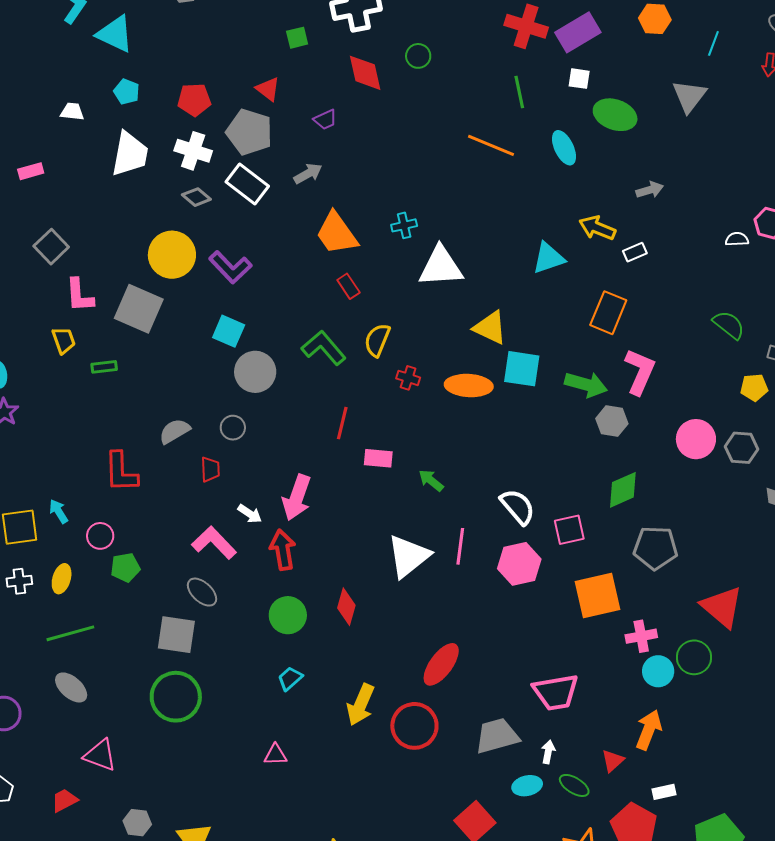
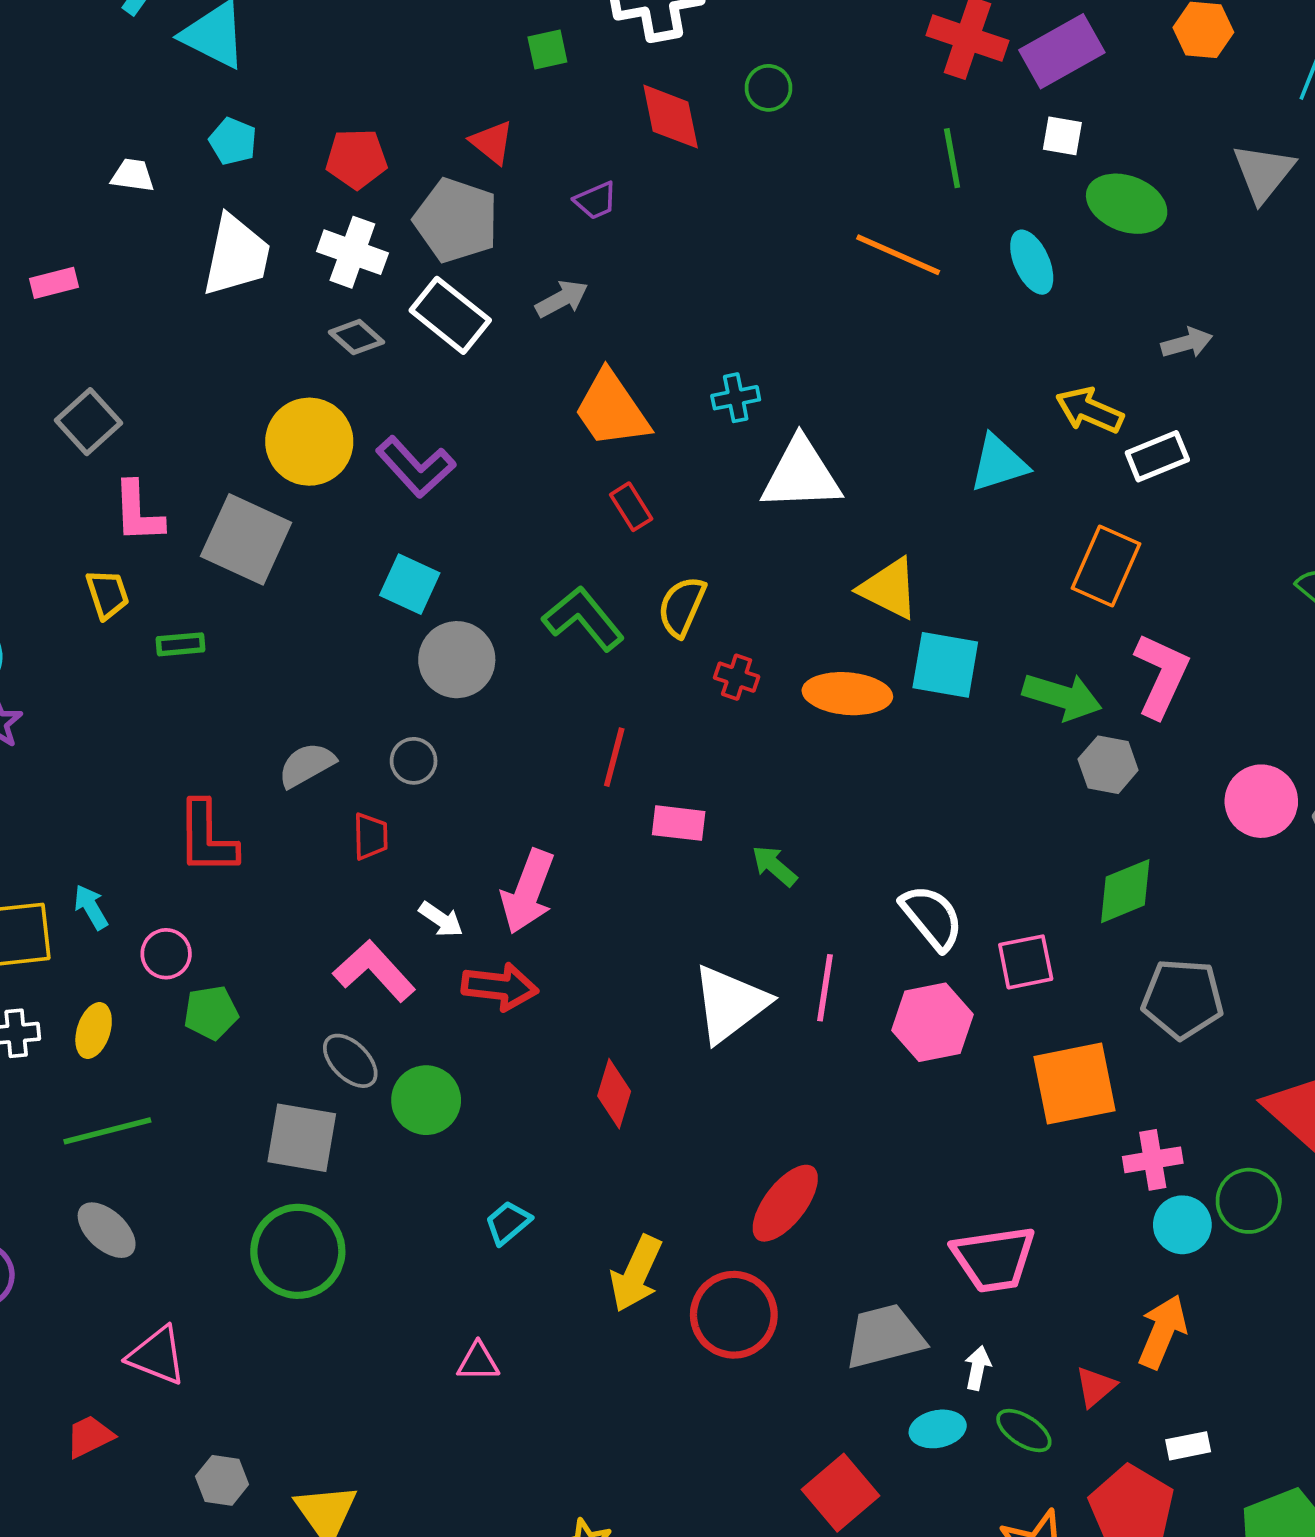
white rectangle: (635, 252) -> (1157, 456), size x1.4
red arrow: (283, 550) -> (500, 987), turned 105
green circle: (288, 615) -> (426, 1100), moved

